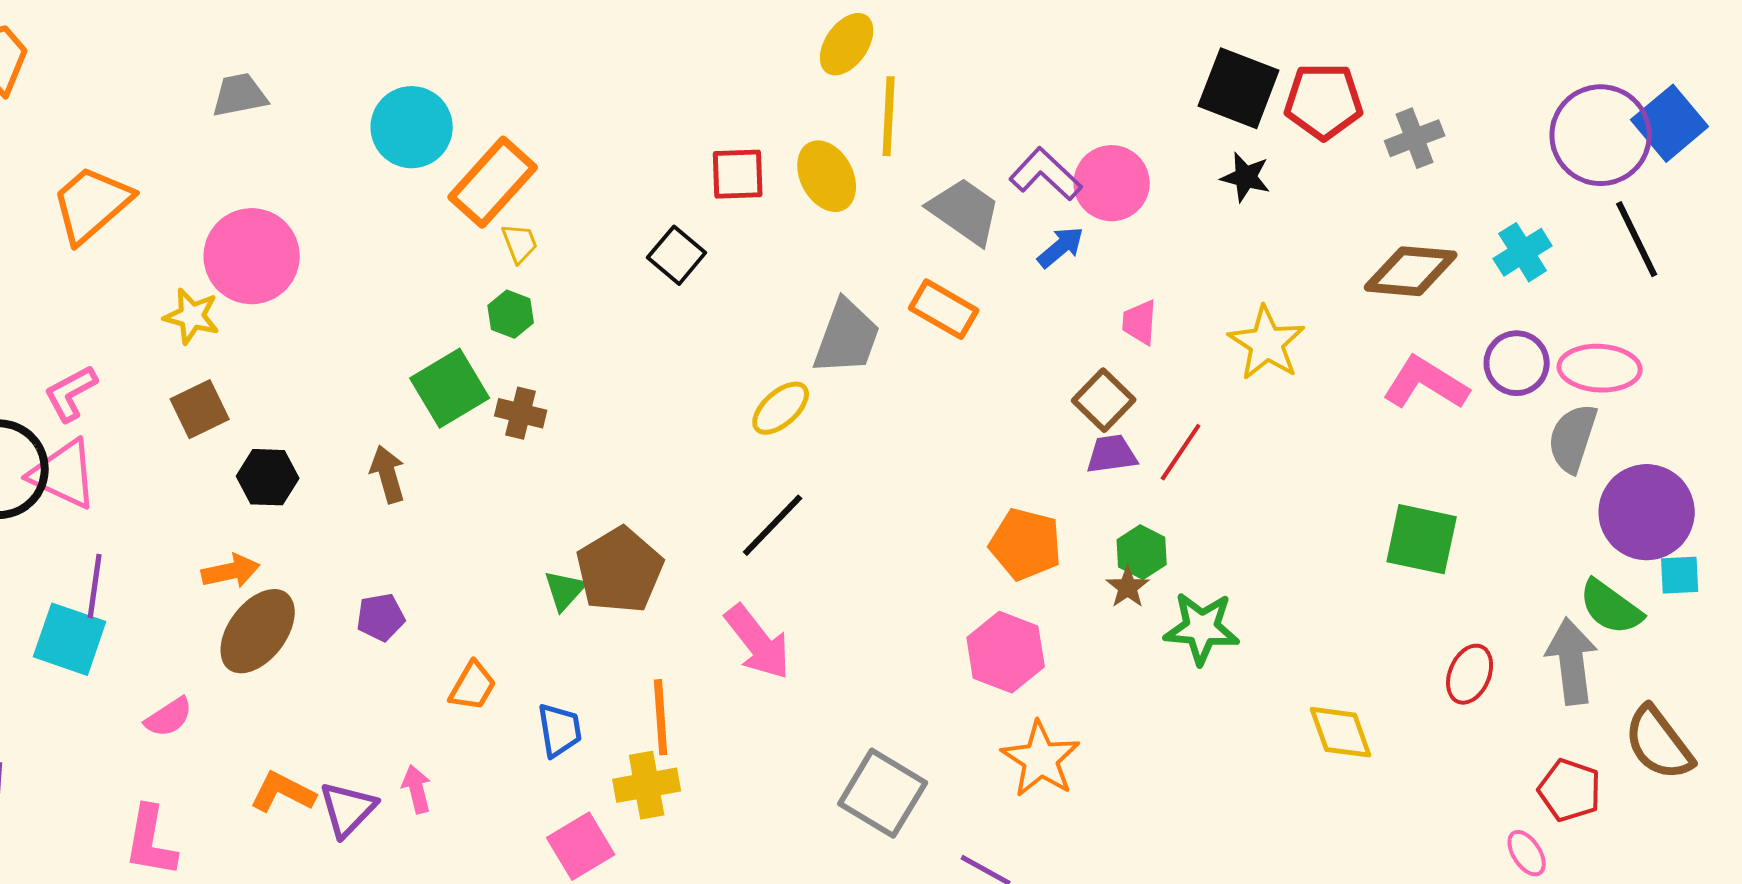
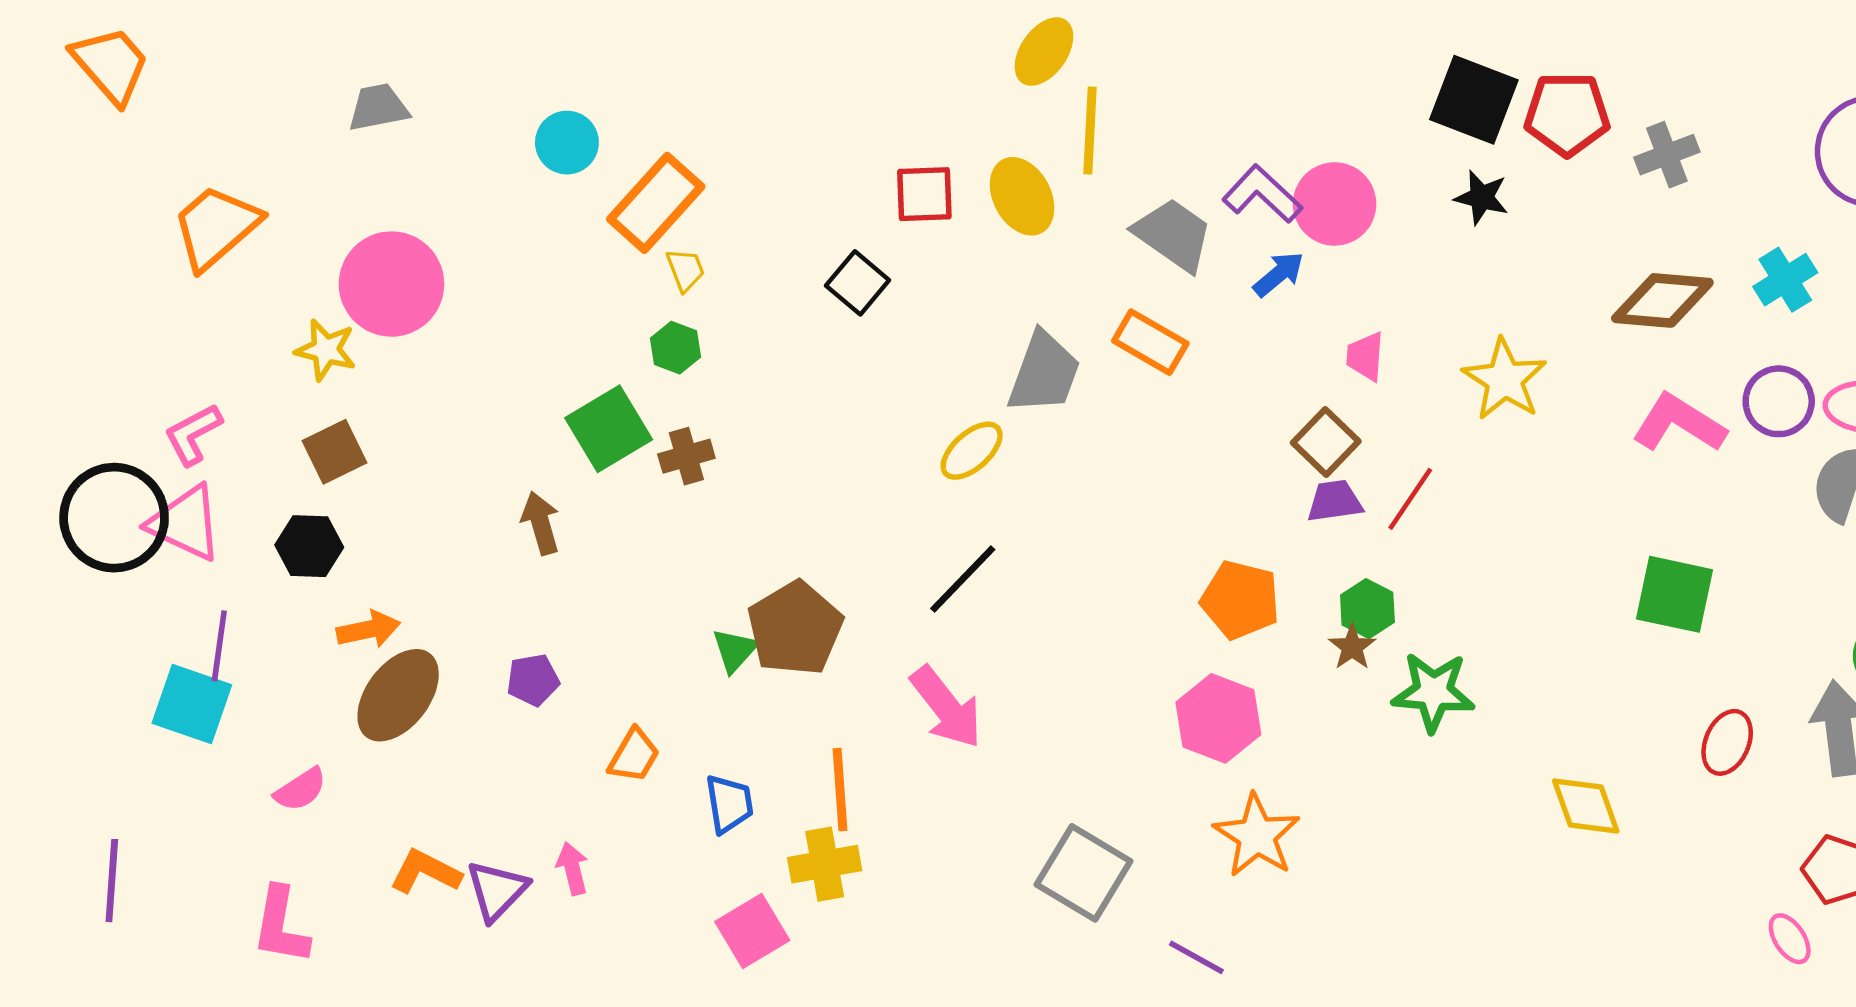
cyan circle: (412, 127) -> (567, 143), size x0.7
brown cross: (521, 413) -> (686, 456), turned -30
black hexagon: (268, 477) -> (309, 546), moved

